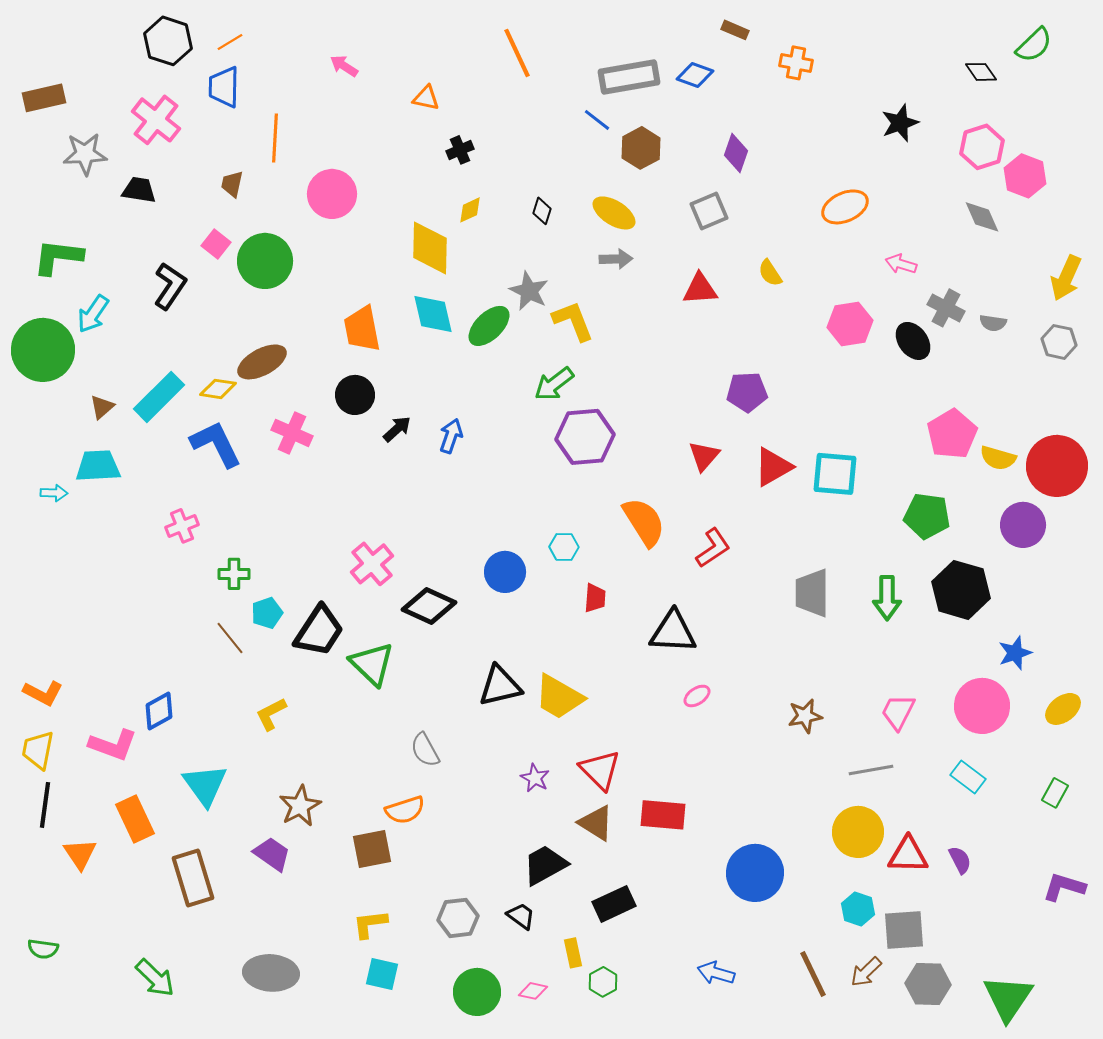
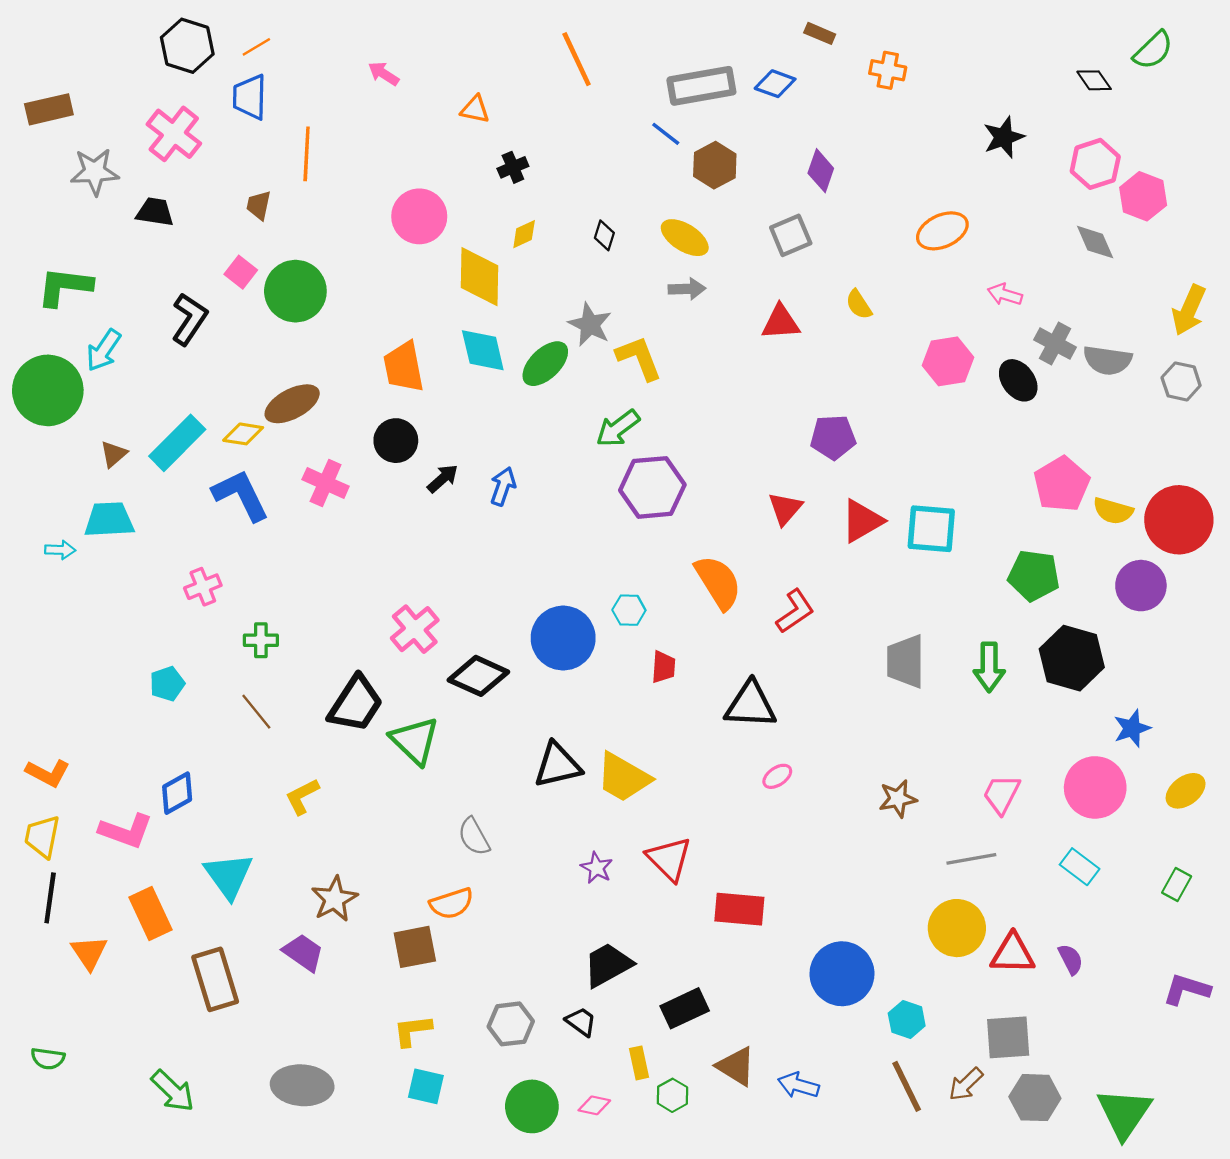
pink circle: (332, 194) -> (419, 216), moved
gray semicircle: (993, 323) -> (1107, 360), size x1.6
blue circle: (505, 572) -> (563, 638), size x1.4
cyan pentagon: (267, 613) -> (167, 684), moved
brown triangle: (596, 823) -> (736, 1066), moved
cyan hexagon: (858, 909) -> (907, 1019), moved

